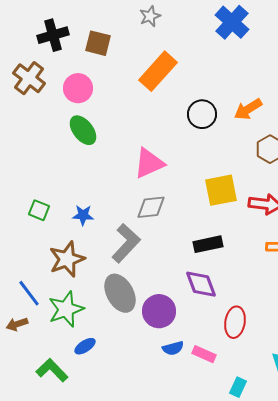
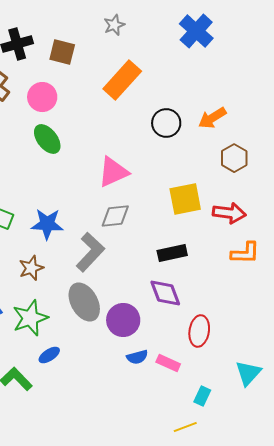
blue star: (83, 215) -> (47, 224), size x1.5
brown star: (67, 259) -> (31, 268), size x0.7

